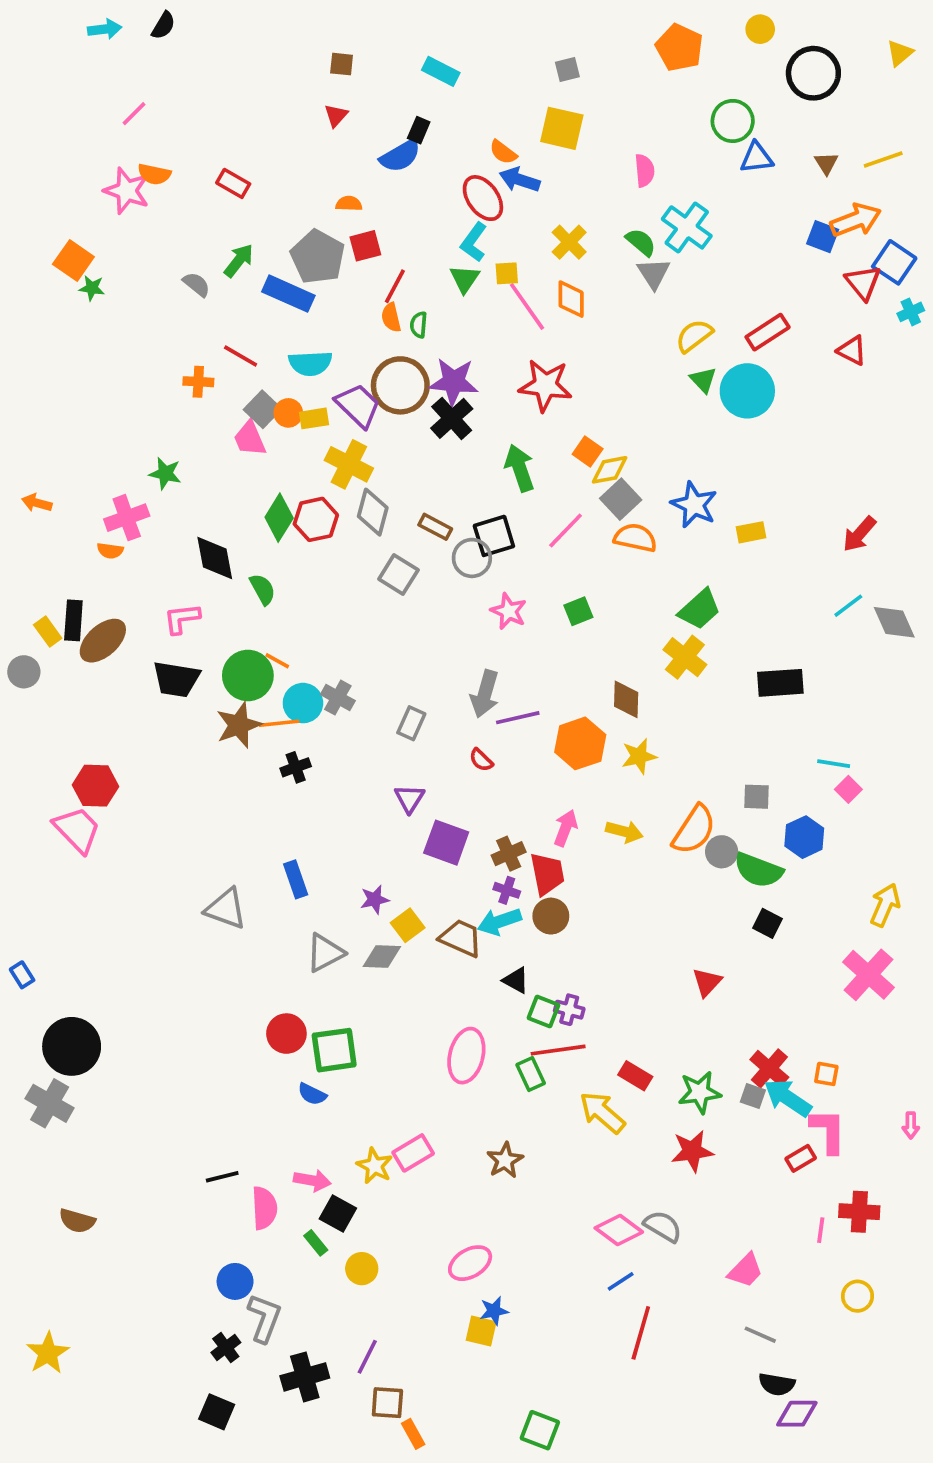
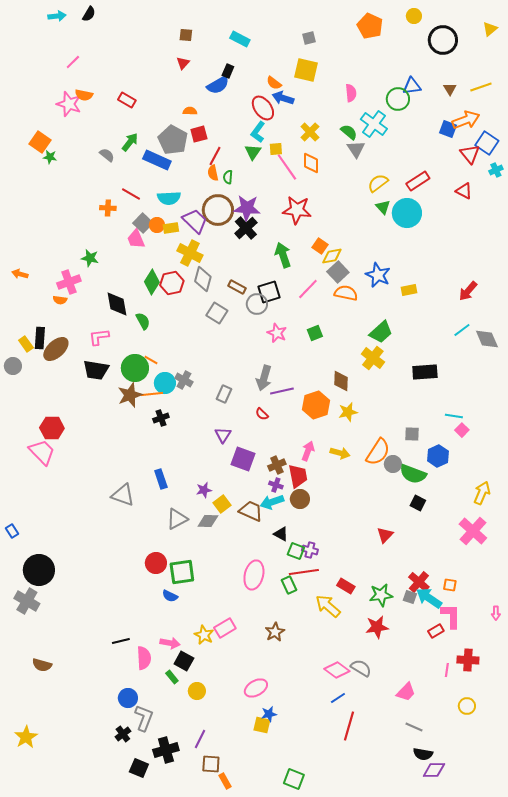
green circle: (733, 121) -> (398, 99), moved
black square: (217, 1412) -> (139, 768), moved

